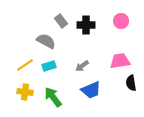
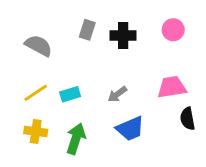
gray rectangle: (61, 21) -> (87, 30), turned 56
gray semicircle: (46, 41) -> (39, 46), moved
green arrow: (53, 97) -> (76, 139), turned 55

